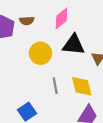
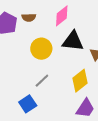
gray line: (55, 86) -> (42, 81), moved, turned 56
yellow diamond: (82, 86) -> (80, 81), turned 65

